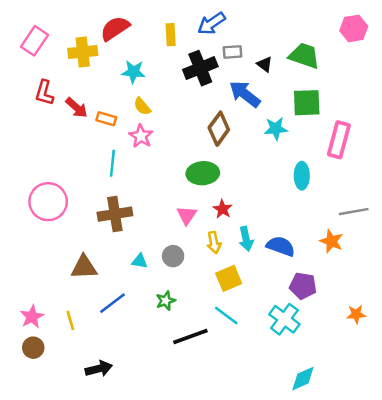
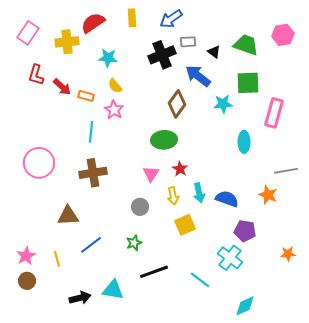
pink hexagon: (354, 28) -> (283, 35), moved
yellow rectangle: (171, 35) -> (132, 18), moved
cyan triangle: (140, 261) -> (113, 290), moved, size x1.6
cyan line: (226, 315) -> (200, 280), moved

